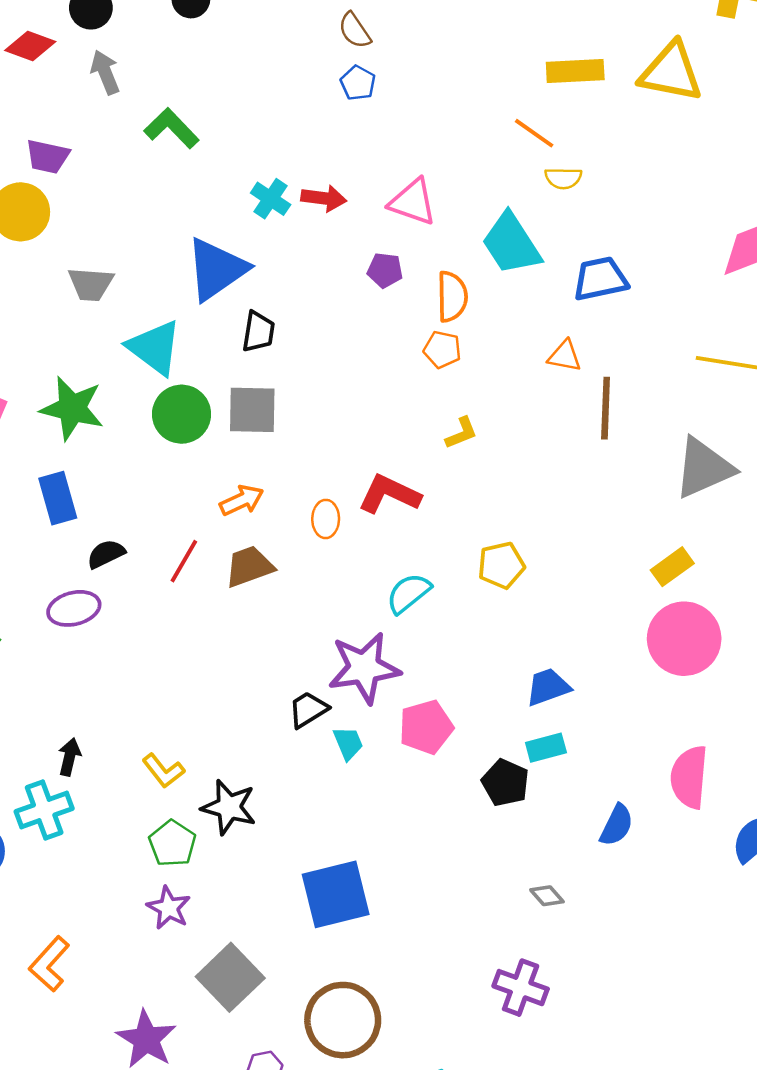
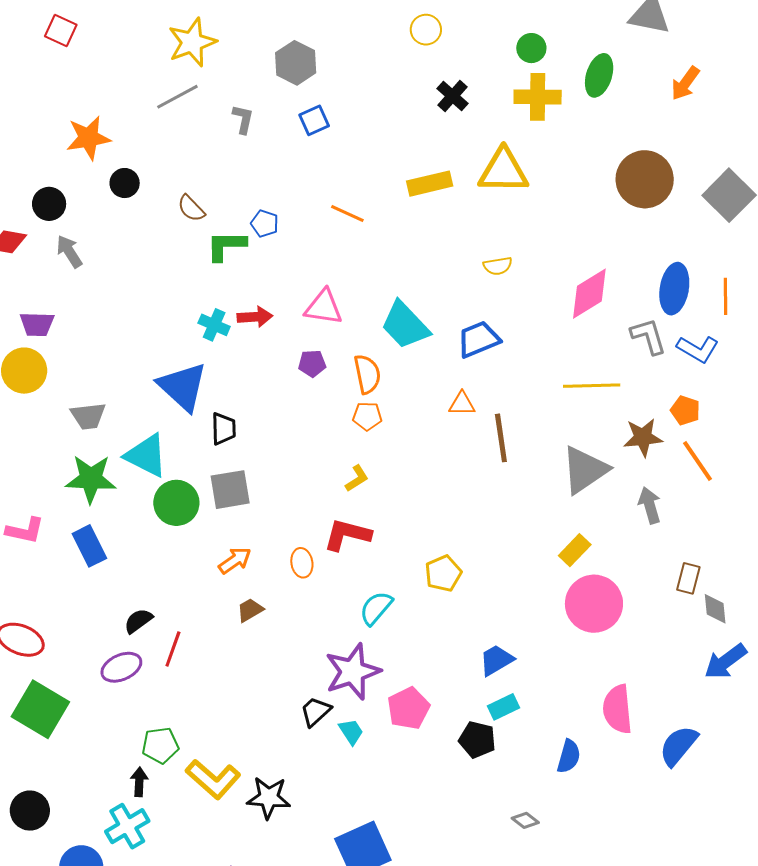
brown semicircle: (355, 30) -> (191, 208), moved
green L-shape: (172, 128) -> (226, 246), moved, turned -36
orange line: (534, 133) -> (347, 214), moved
yellow semicircle: (563, 178) -> (498, 266), moved
blue triangle: (216, 269) -> (183, 387), turned -32
green star: (72, 408) -> (91, 479), moved
yellow L-shape: (461, 433) -> (357, 478), moved
blue rectangle: (58, 498) -> (89, 546), moved
red line: (184, 561) -> (173, 649), moved
brown trapezoid: (249, 566) -> (250, 610), size x0.7
yellow L-shape: (163, 771) -> (213, 779), size x1.6
green pentagon: (172, 844) -> (160, 745), moved, turned -30

